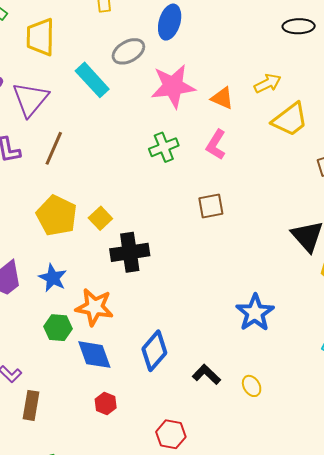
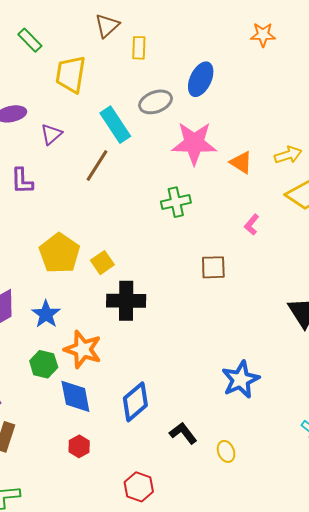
purple triangle: (30, 99) -> (51, 134), size x0.6
pink L-shape: (216, 145) -> (252, 225), moved, size x0.7
brown line: (54, 148) -> (97, 166), moved

